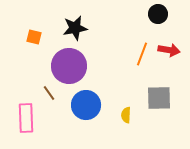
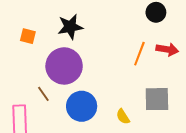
yellow semicircle: (126, 115) -> (123, 117), turned -35

